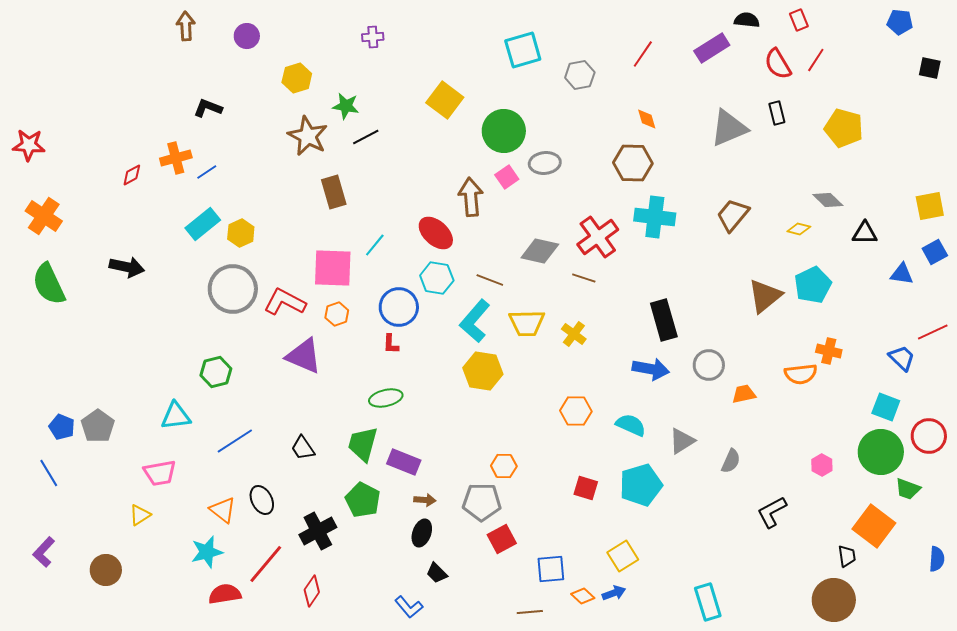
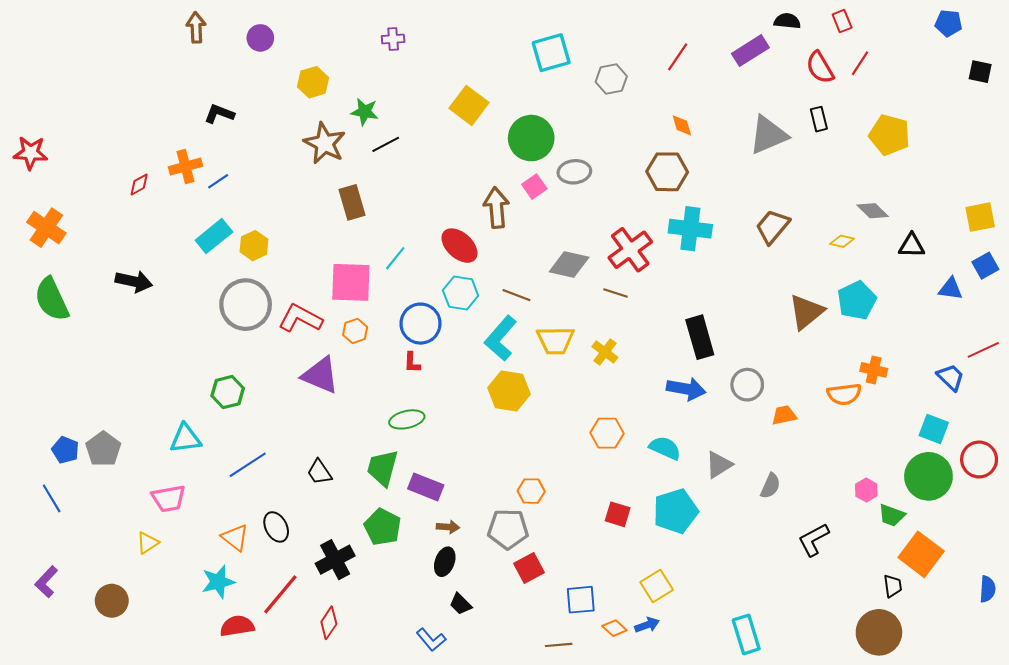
green trapezoid: (908, 489) -> (892, 515), moved

